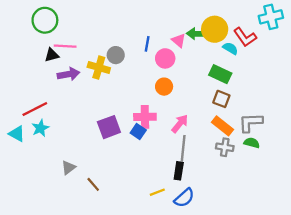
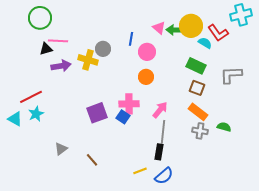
pink triangle: (179, 40) -> (159, 28), moved
gray L-shape: (251, 123) -> (231, 75), moved
brown line: (93, 184) -> (92, 160), moved

